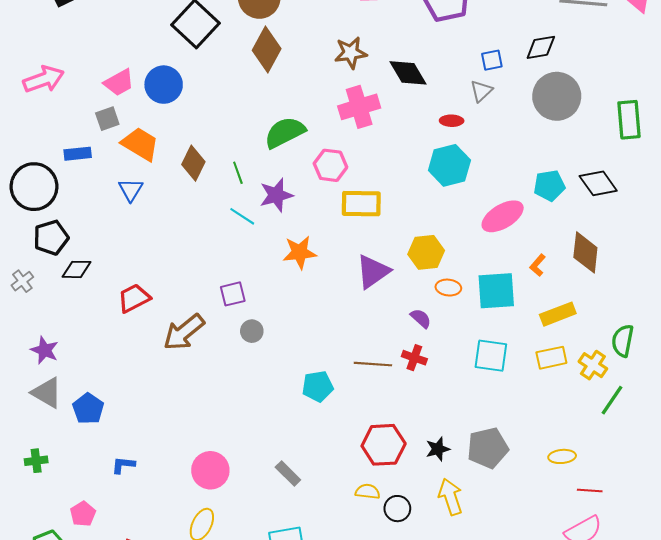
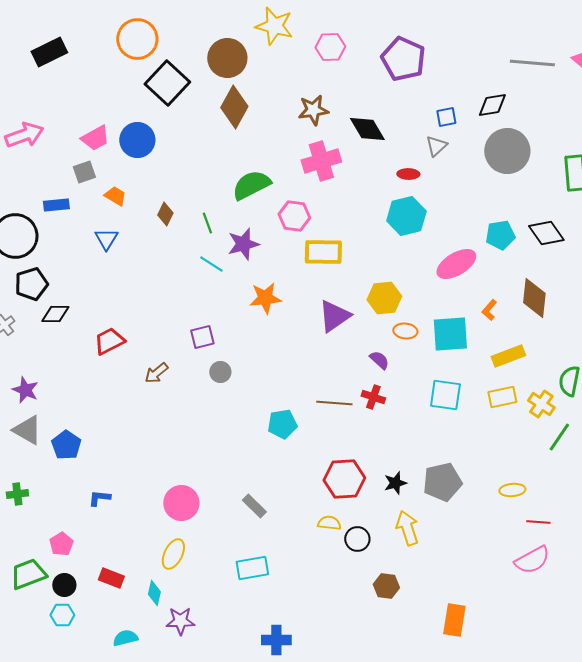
orange trapezoid: (140, 144) -> (115, 196), size x0.6
brown diamond: (193, 163) -> (165, 214), size x0.7
brown arrow: (184, 332) -> (156, 373), size x0.6

